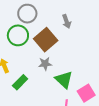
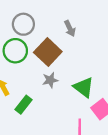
green triangle: (64, 80) -> (84, 87), moved

